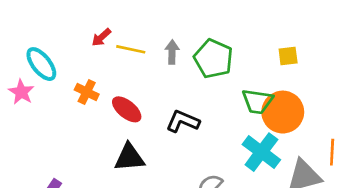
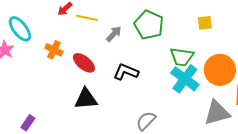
gray arrow: (172, 52) -> (114, 34), moved, turned 42
orange circle: (283, 112) -> (220, 70), moved
cyan cross: (261, 152) -> (185, 79), moved

